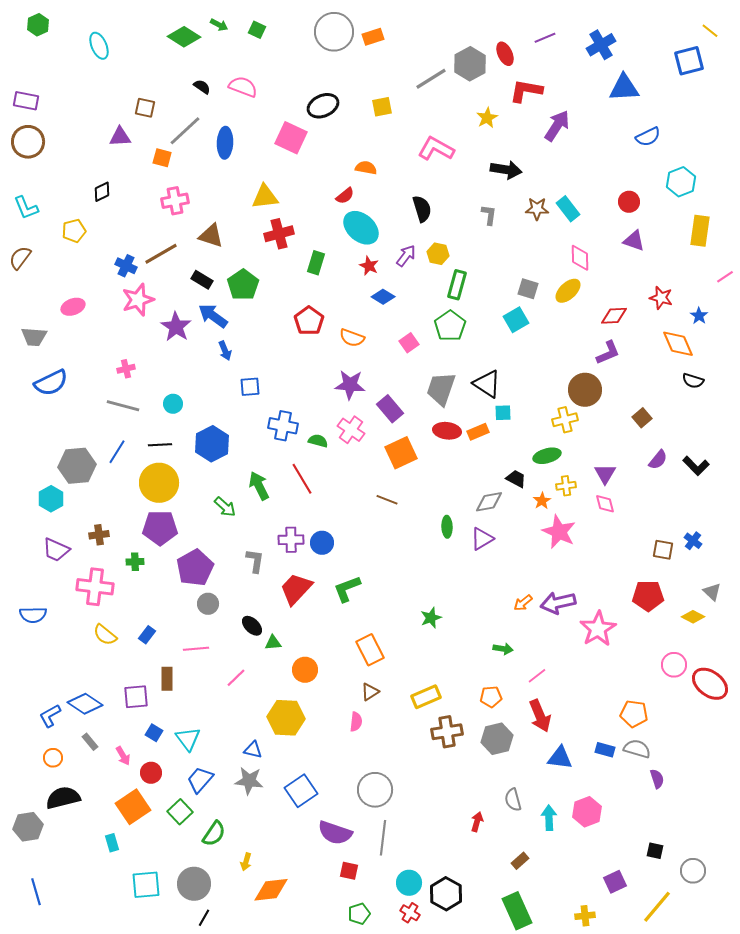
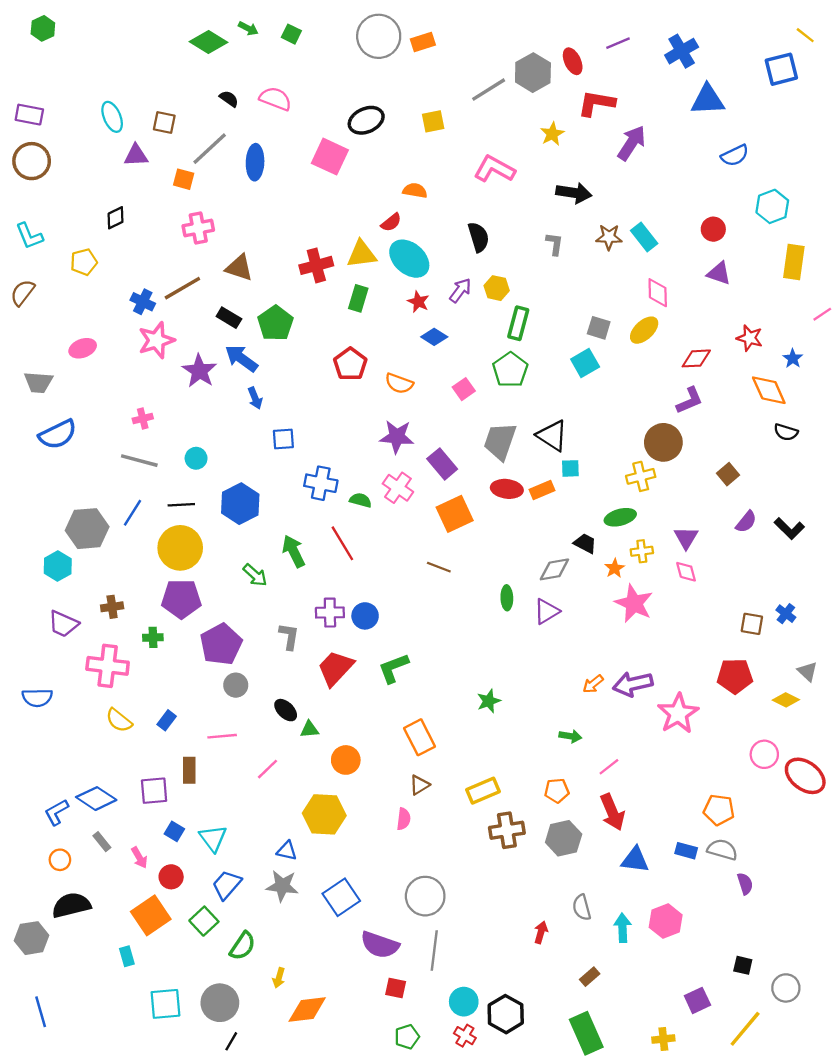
cyan ellipse: (99, 46) -> (112, 117), moved
yellow triangle: (265, 197) -> (362, 254), moved

